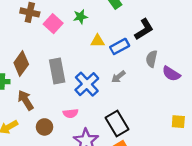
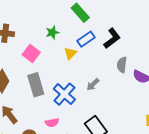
pink square: (53, 24) -> (31, 54), moved
yellow triangle: (98, 41) -> (70, 53), turned -40
blue rectangle: (120, 46) -> (86, 39), moved

